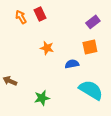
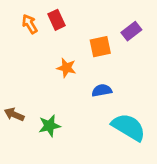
orange square: (90, 47) -> (100, 47), moved
green star: (42, 98) -> (49, 126), moved

